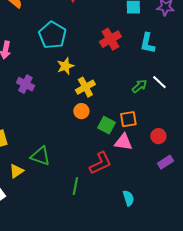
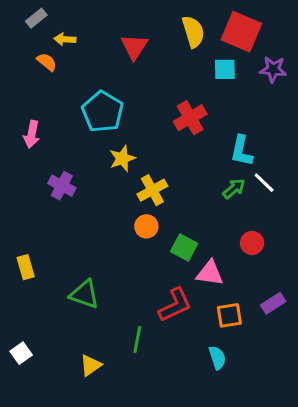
cyan L-shape: (147, 43) -> (241, 151), moved
orange square: (128, 119) -> (229, 315), moved
red circle: (158, 136) -> (252, 243), moved
yellow triangle: (16, 171) -> (91, 365), moved

